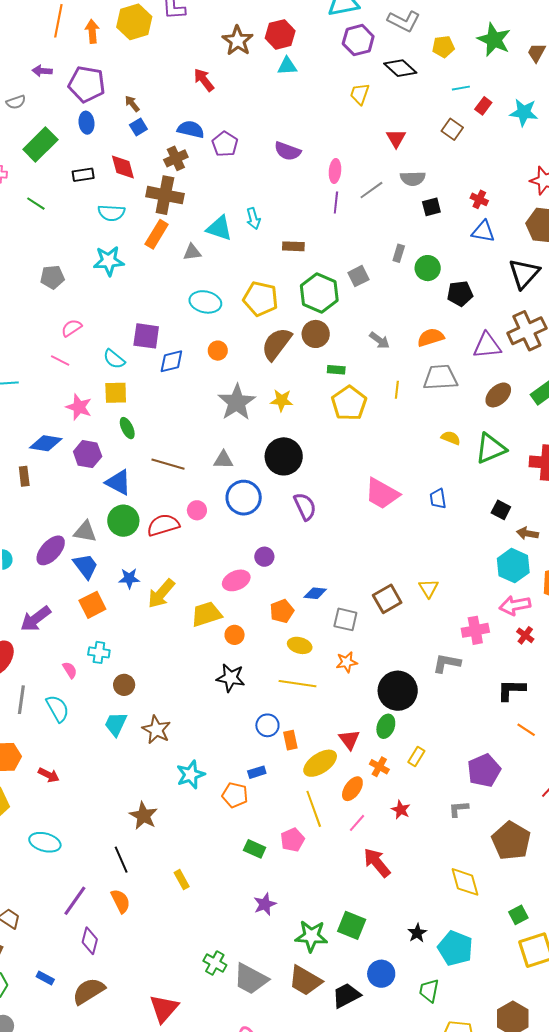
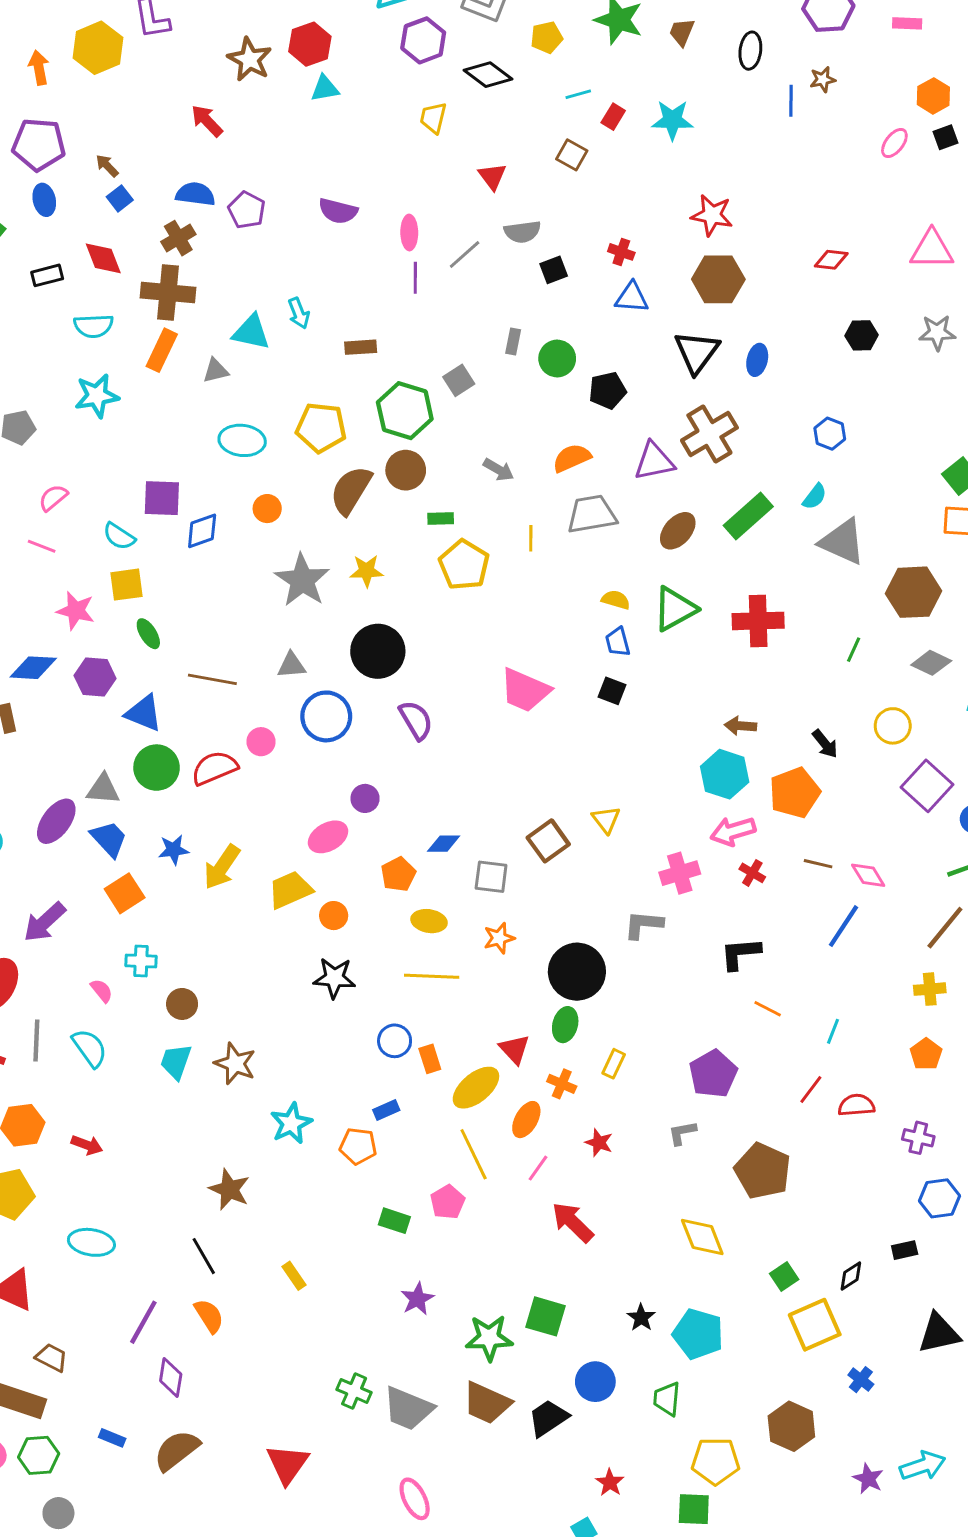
blue trapezoid: (438, 499) -> (618, 642), moved
black square: (501, 510) -> (612, 691), moved

